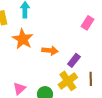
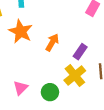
orange arrow: (50, 51) -> (52, 42), turned -63

